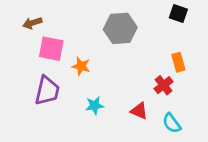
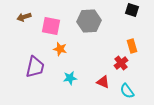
pink square: (51, 49) -> (51, 26), moved

